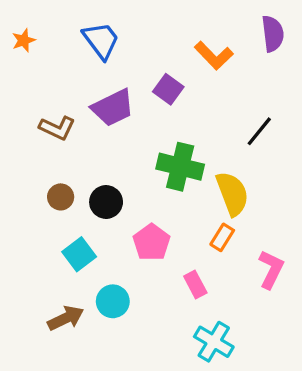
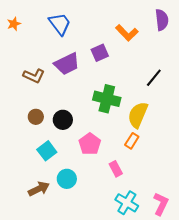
purple square: (168, 89) -> (100, 53), turned 30
yellow semicircle: (232, 194) -> (138, 115), turned -136
pink L-shape: (271, 269) -> (161, 204), moved

